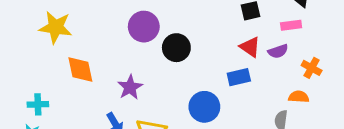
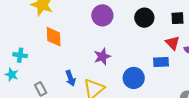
black circle: (176, 48) -> (144, 18), moved
purple star: (130, 87) -> (102, 56), moved

